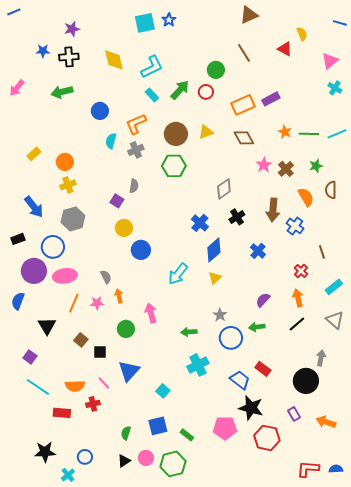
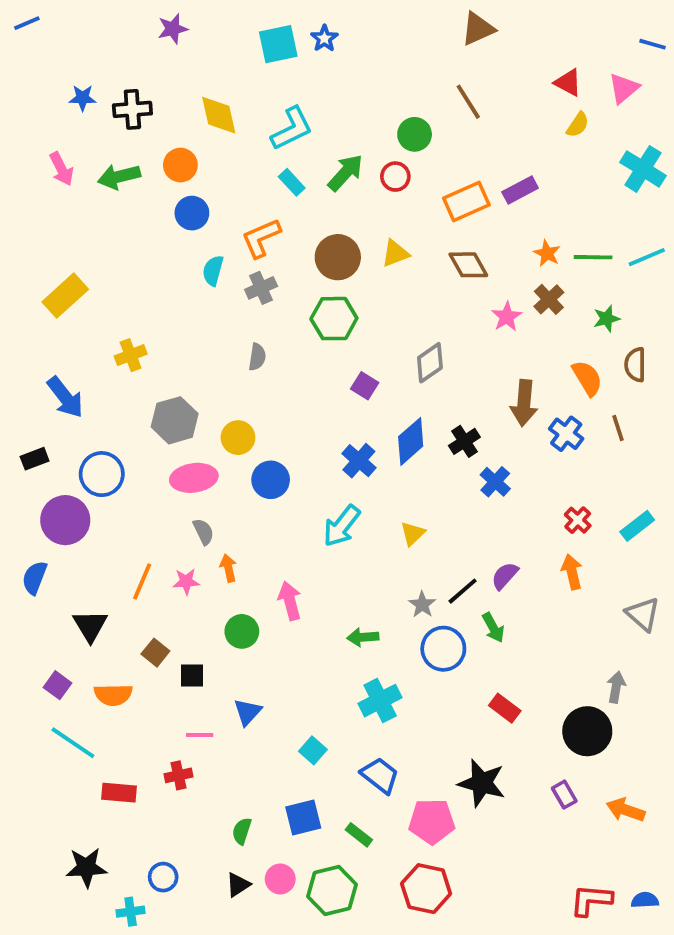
purple star: (72, 29) -> (173, 29), moved
yellow semicircle: (302, 34) -> (578, 125), moved, turned 56
red triangle: (285, 49) -> (568, 83), moved
pink triangle: (330, 61) -> (624, 88), moved
pink arrow: (17, 88) -> (61, 169), moved, turned -66
cyan cross: (335, 88) -> (643, 169), size x1.6
yellow rectangle: (34, 154) -> (65, 296), size x1.6
orange circle: (65, 162) -> (180, 165), moved
brown cross: (286, 169) -> (549, 299), moved
purple square: (117, 201) -> (365, 386), moved
black cross: (237, 217) -> (464, 441), moved
gray hexagon: (73, 219) -> (175, 420), moved
blue cross: (200, 223) -> (359, 461), moved
blue diamond: (214, 250) -> (411, 441), moved
brown line: (322, 252) -> (618, 428), moved
pink ellipse: (65, 276) -> (194, 478), moved
cyan rectangle: (334, 287) -> (637, 526), moved
black line: (297, 324) -> (463, 591), moved
green arrow: (257, 327) -> (493, 628), turned -112
blue triangle: (129, 371) -> (248, 712), size x0.7
blue trapezoid: (240, 380) -> (380, 775), moved
pink line: (104, 383) -> (200, 735), turned -48
orange semicircle: (75, 386) -> (113, 695), moved
red hexagon: (267, 438) -> (426, 889), moved
cyan cross: (68, 475) -> (131, 912), turned 32

